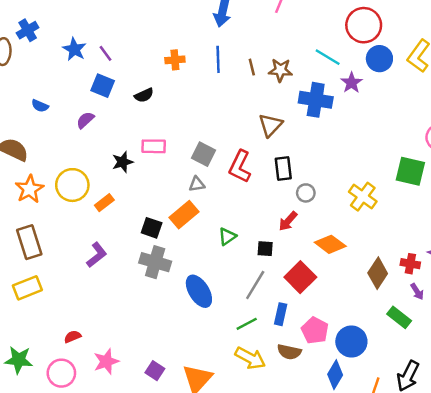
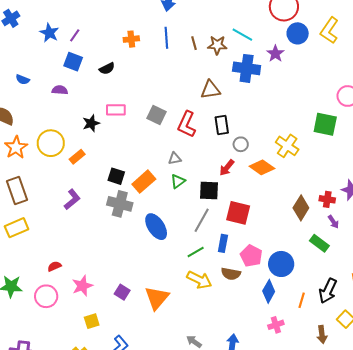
purple line: (105, 53) -> (75, 35), turned 72
cyan line: (328, 57) -> (242, 35), moved
purple semicircle: (85, 120) -> (60, 90), turned 49
brown triangle: (270, 125) -> (210, 90), turned 40
gray triangle: (197, 184) -> (175, 159), moved
orange rectangle: (184, 215) -> (144, 182), moved
orange diamond: (330, 244) -> (262, 167), moved
black square: (265, 249) -> (209, 190), size x1.5
red square: (300, 277) -> (238, 213), turned -30

